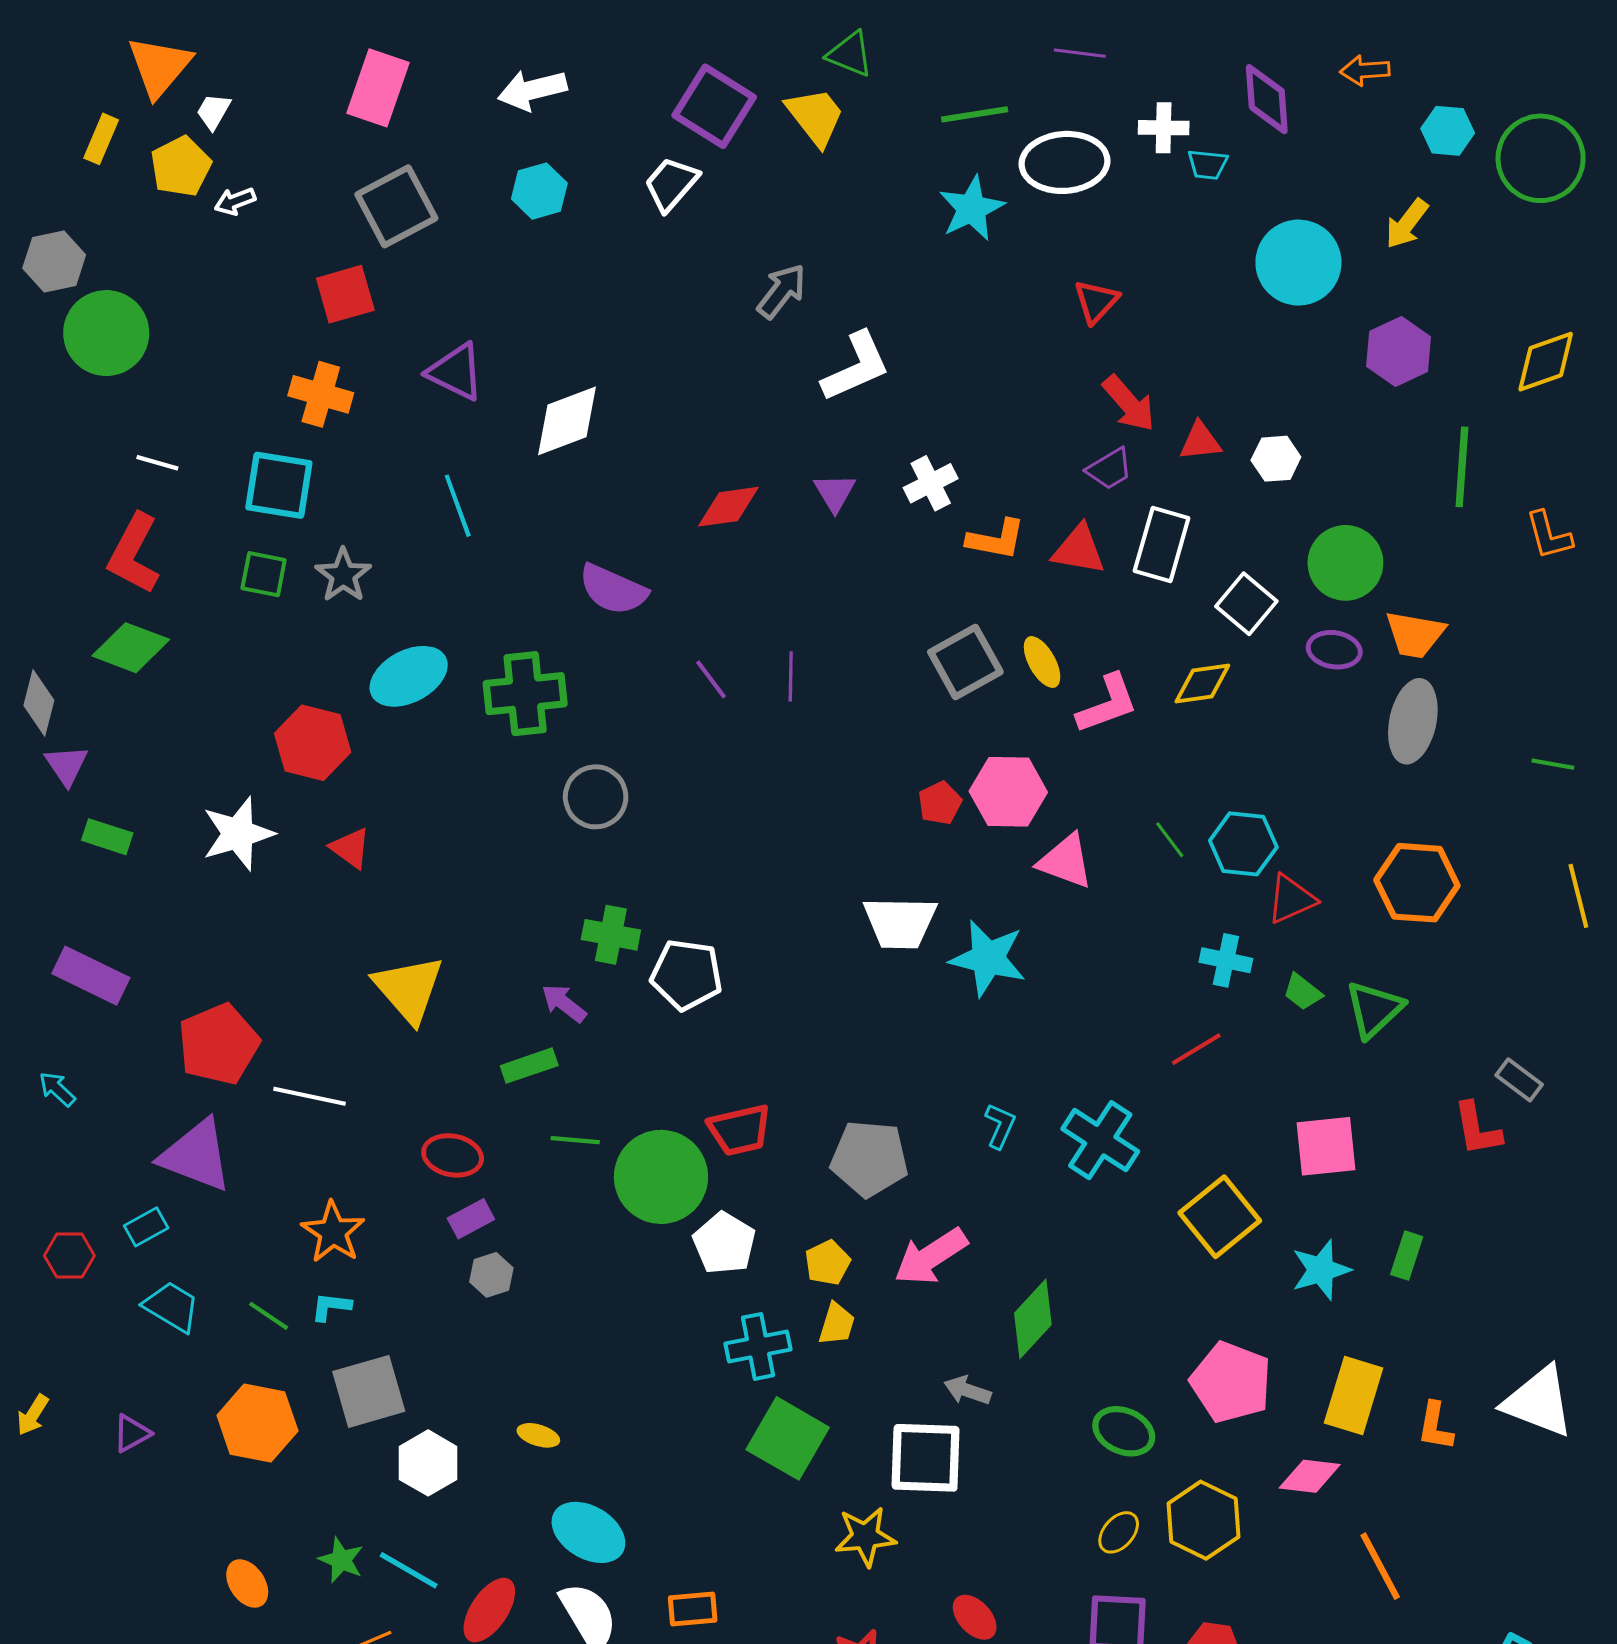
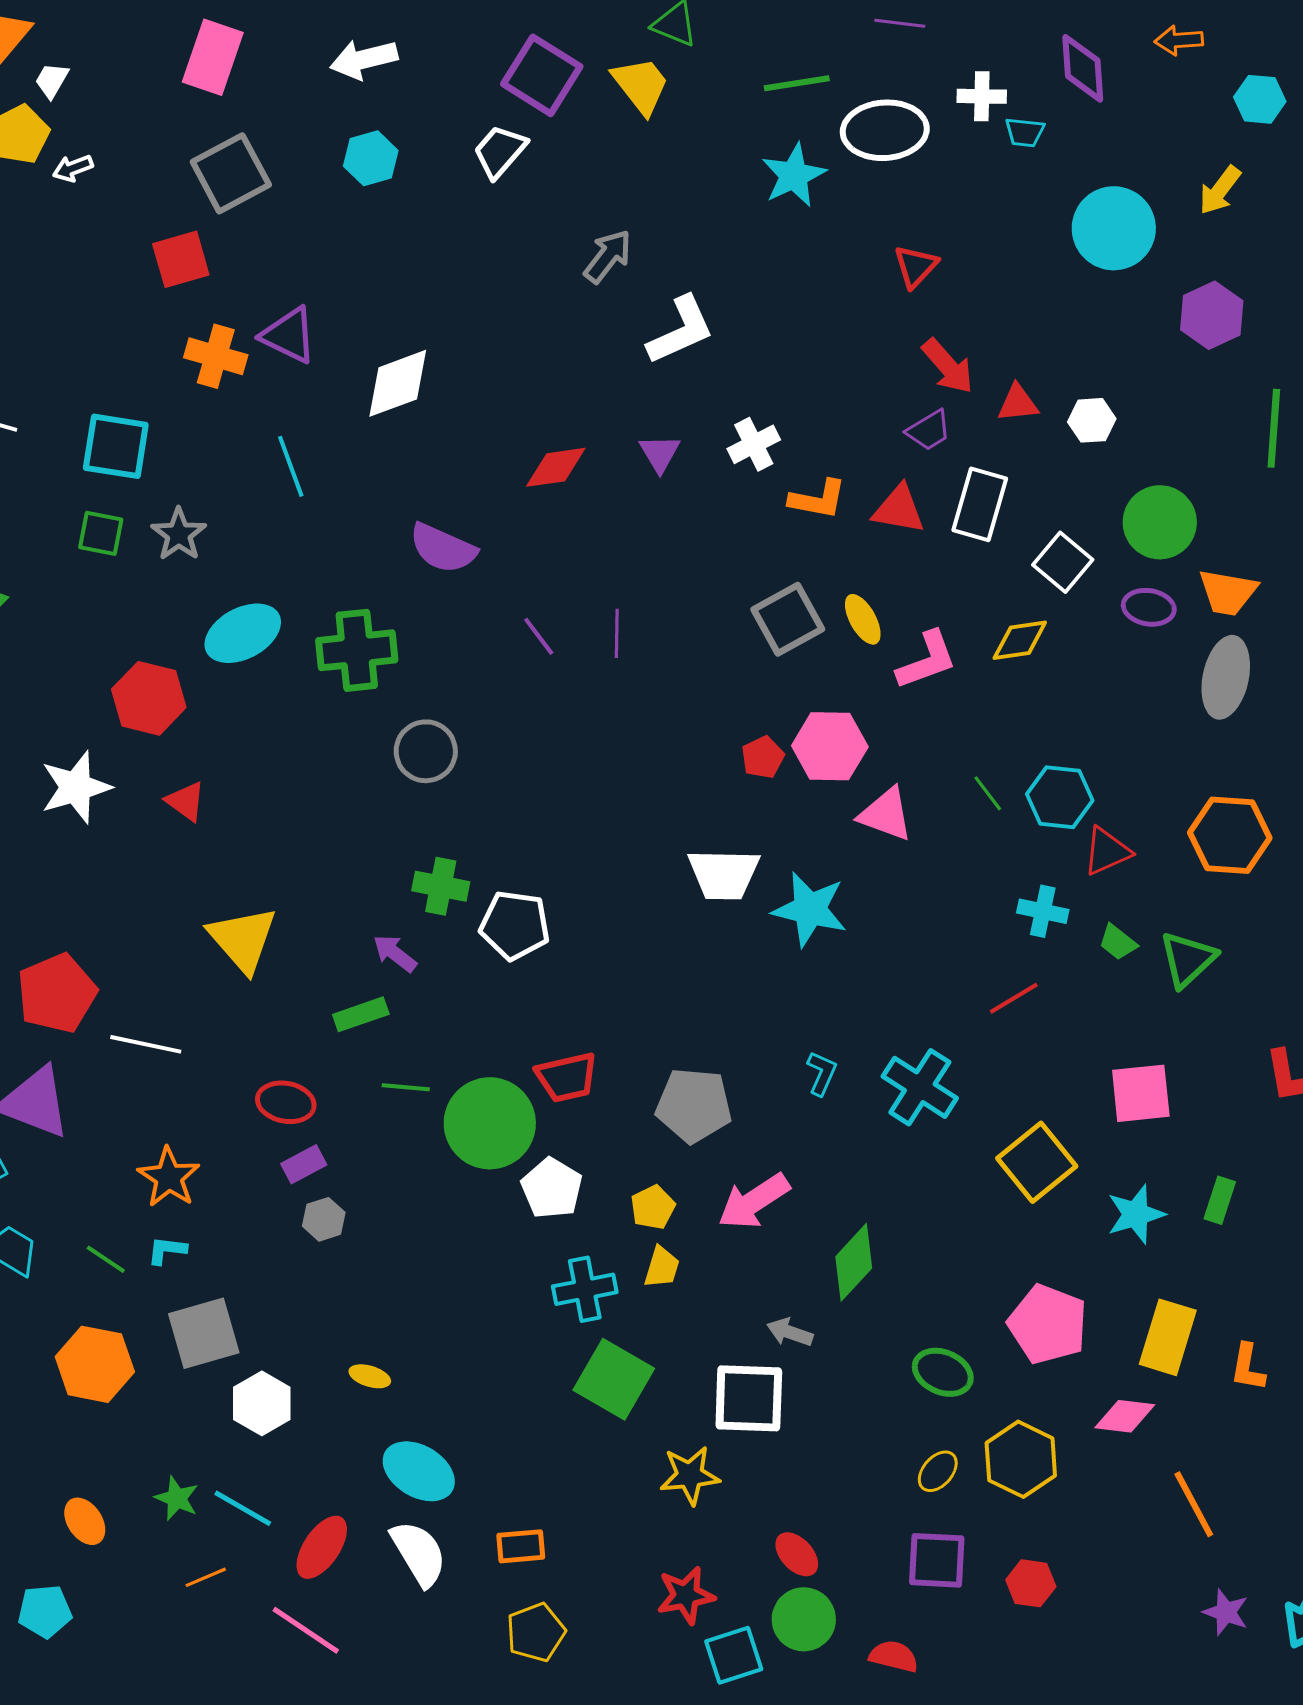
orange cross: (321, 394) -> (216, 356), moved

